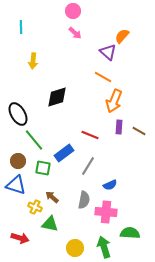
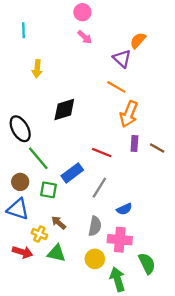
green semicircle: (130, 233) -> (147, 263), turned 60
red arrow: (20, 238) -> (22, 252), moved
yellow circle: (75, 248) -> (95, 259), moved

